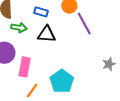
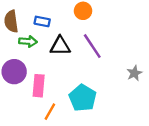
blue rectangle: (41, 12) -> (42, 21), moved
purple line: (84, 24) -> (92, 46), moved

